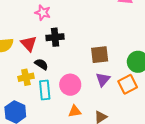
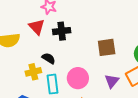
red triangle: (29, 44) -> (37, 27), moved
purple triangle: (103, 79) -> (112, 81), moved

